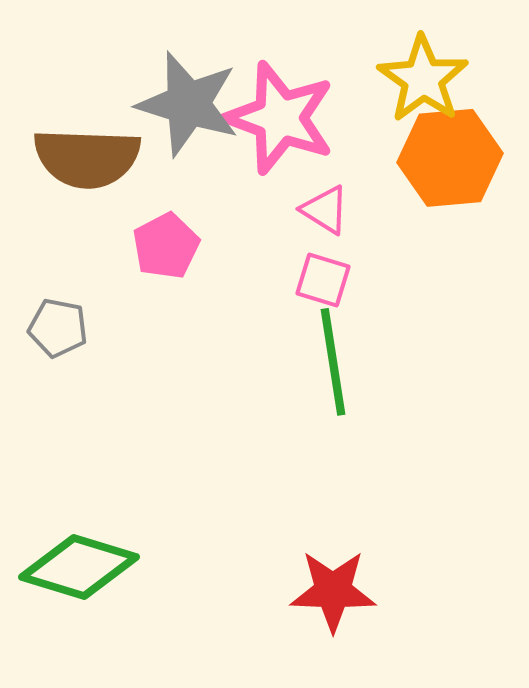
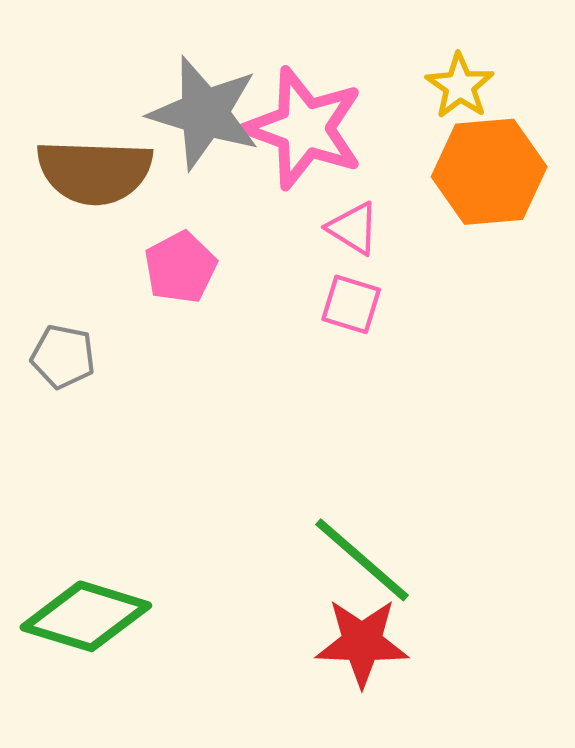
yellow star: (423, 79) -> (460, 86), size x0.7
green line: (333, 362) -> (362, 560), moved, turned -40

